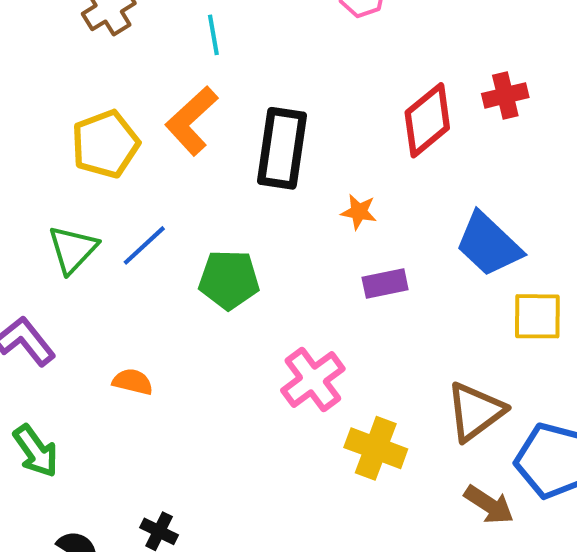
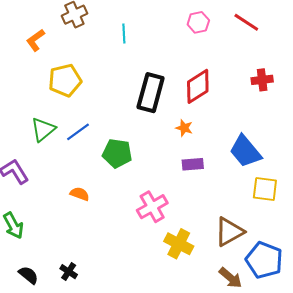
red diamond: (427, 120) -> (198, 86), moved
orange L-shape: (192, 121) -> (35, 40), moved, size x0.7
orange semicircle: (133, 382) -> (80, 194), moved

